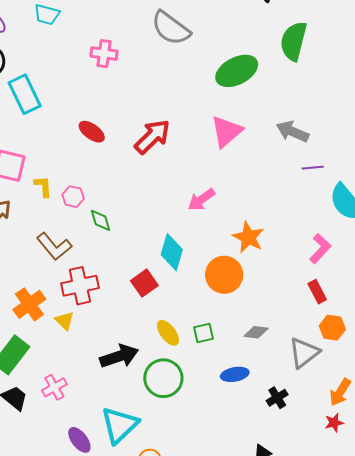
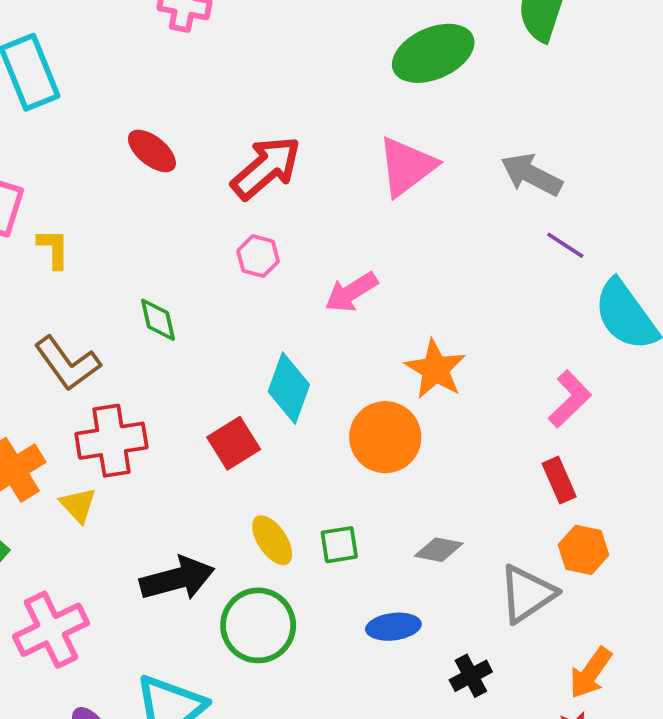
purple line: (313, 168) -> (565, 245), turned 35
pink hexagon: (73, 197) -> (258, 256), moved
pink cross: (54, 387) -> (51, 630), size x1.5

